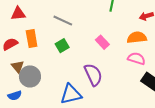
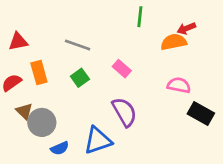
orange semicircle: (137, 37) -> (174, 42), moved
pink rectangle: (102, 42) -> (122, 69), moved
blue semicircle: (15, 96) -> (60, 148), moved

